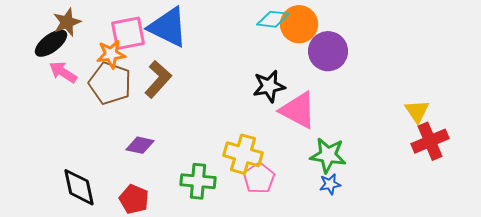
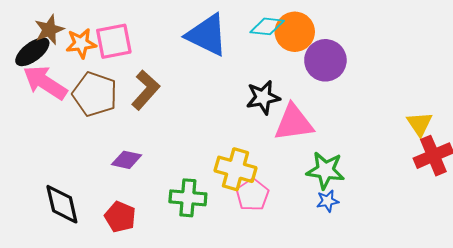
blue triangle: (168, 27) -> (207, 35), moved
orange star: (111, 54) -> (81, 43), moved
pink arrow: (63, 72) -> (45, 83), size x1.5
pink triangle: (298, 110) -> (294, 123), turned -36

